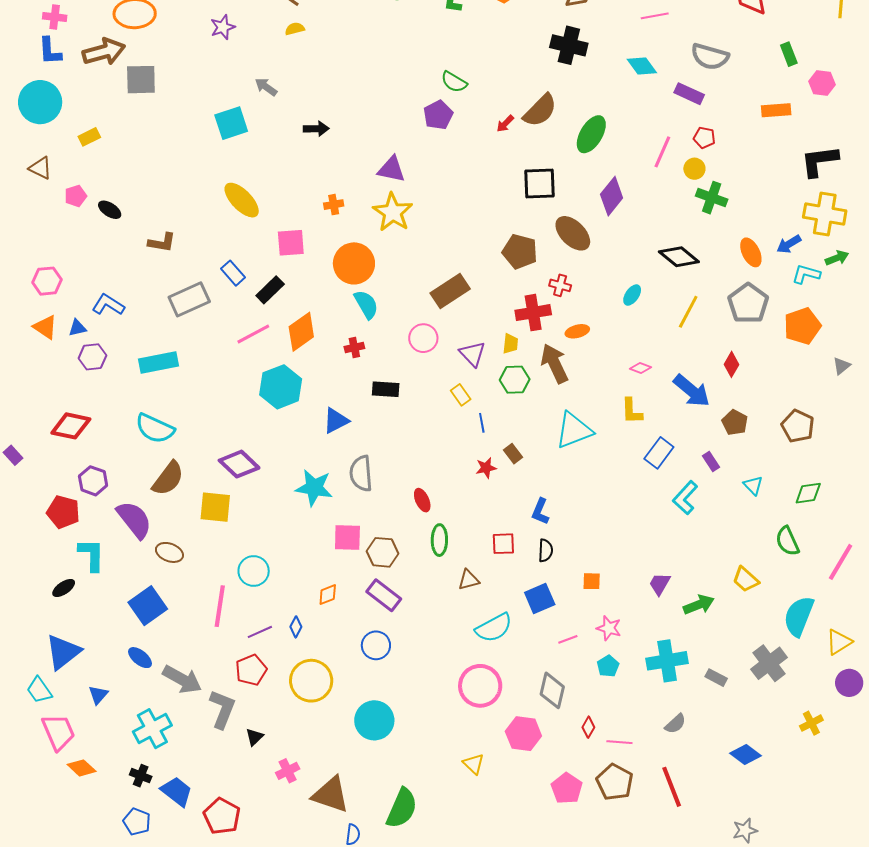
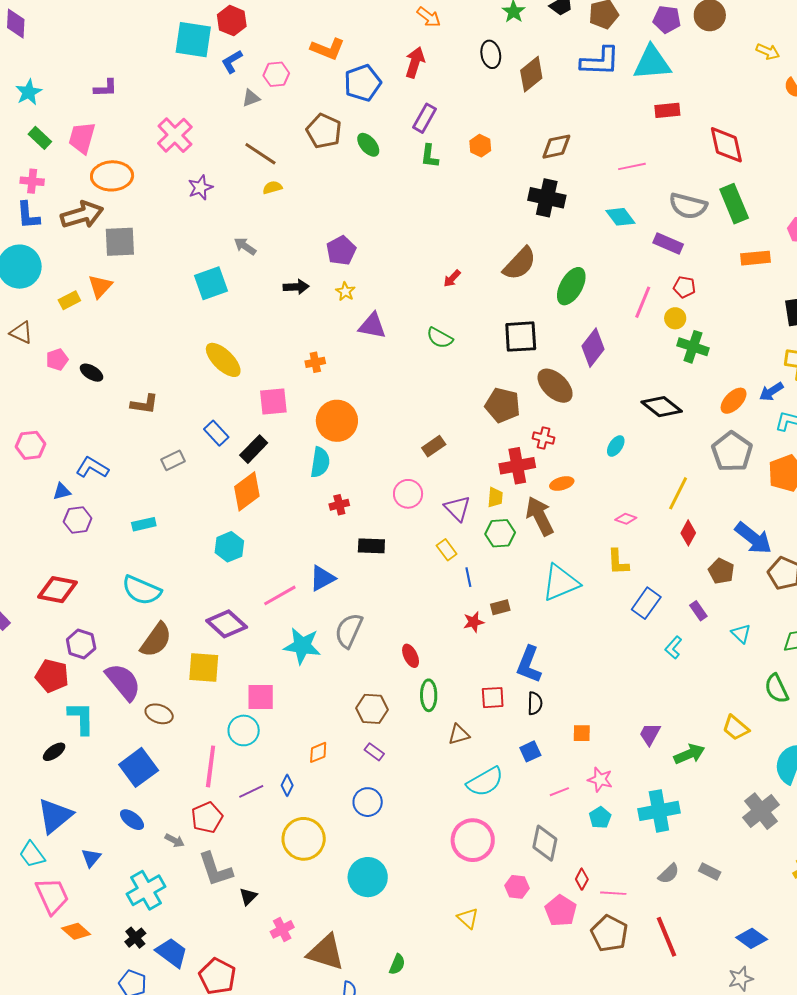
green rectangle: (789, 54) -> (734, 204), moved, size x1.6
green semicircle: (454, 82) -> (440, 338), moved
purple pentagon: (438, 115) -> (341, 251), moved
red arrow: (505, 124) -> (452, 278), moved
yellow star: (393, 212) -> (345, 291), moved, size x0.5
orange ellipse: (751, 252) -> (734, 401), turned 72
brown rectangle: (450, 291) -> (434, 446), size x0.6
gray rectangle: (189, 299) -> (173, 460), size x0.6
cyan semicircle: (366, 304) -> (320, 462), moved, turned 40
yellow line: (688, 312) -> (678, 493), moved
orange triangle: (45, 327) -> (100, 286), moved, turned 40
orange diamond: (301, 332) -> (247, 491), moved
pink line: (253, 334) -> (280, 595), moved
cyan rectangle: (158, 362) -> (144, 524), size x0.6
red diamond: (731, 364) -> (688, 533), moved
cyan hexagon: (281, 387) -> (229, 547), moved, size x0.7
blue arrow: (692, 391) -> (753, 538), moved
brown rectangle: (513, 454) -> (500, 607), turned -66
gray semicircle: (361, 473) -> (349, 631), turned 30
cyan L-shape: (685, 498) -> (673, 647), size x0.7
blue L-shape: (540, 511) -> (529, 664), size x1.4
pink square: (347, 538) -> (261, 697), moved
purple rectangle: (384, 595) -> (374, 752), size x0.6
blue square: (540, 599) -> (530, 751), size x0.7
red pentagon: (251, 670) -> (207, 818), moved
gray rectangle: (716, 678) -> (710, 872), moved
gray arrow: (182, 679) -> (175, 840), size x0.5
gray L-shape: (222, 709) -> (215, 869), turned 141
pink hexagon: (523, 734) -> (517, 887), size x0.7
blue diamond: (746, 754) -> (752, 938), moved
black cross: (141, 776) -> (135, 938), turned 30
pink pentagon: (567, 788) -> (561, 911), moved
green semicircle: (402, 808) -> (397, 964), size x0.5

